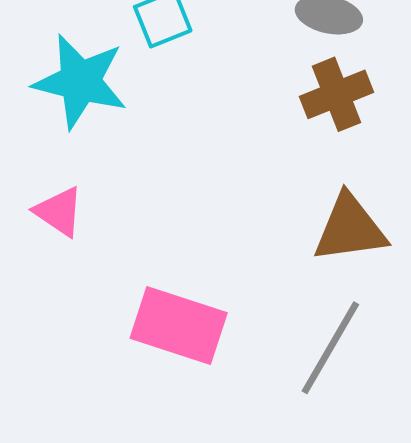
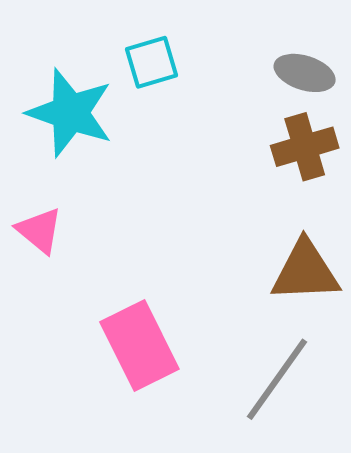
pink rectangle: (179, 325) -> (139, 346), turned 40

